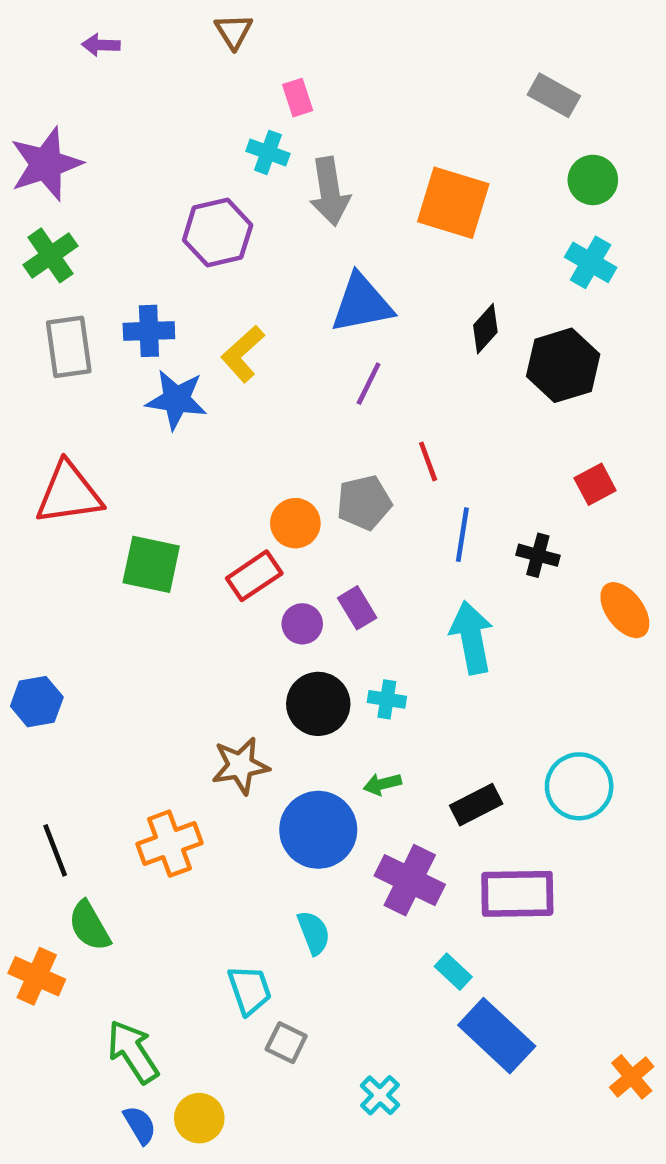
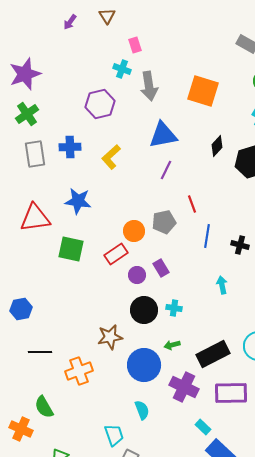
purple arrow: (101, 45) -> (70, 22), moved, turned -56
blue star: (176, 400) -> (78, 201), moved
cyan arrow: (472, 638) -> (222, 285), moved, size x0.6
black rectangle: (476, 805) -> (213, 354), size x1.5
black line: (55, 850) -> (40, 352), moved, turned -70

